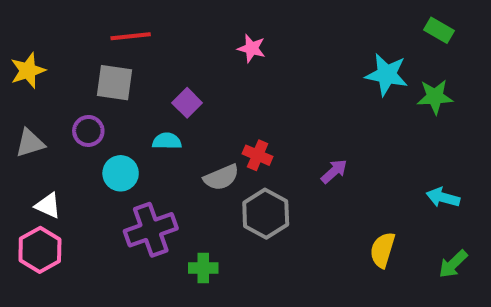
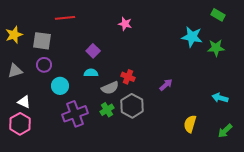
gray square: (115, 83) -> (42, 41), moved
cyan semicircle: (167, 141) -> (91, 73), moved
green cross: (203, 268) -> (107, 110), moved, turned -32

